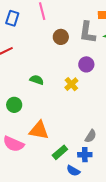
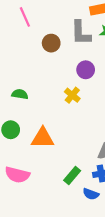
green semicircle: (37, 80) -> (20, 94), moved
orange triangle: (39, 130) -> (43, 138), moved

